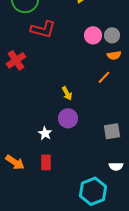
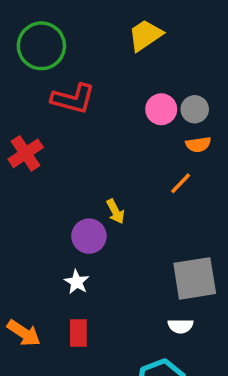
purple circle: (68, 118) -> (89, 236), moved
gray square: (112, 131) -> (195, 278), size x1.5
white semicircle: (116, 166) -> (181, 326), moved

